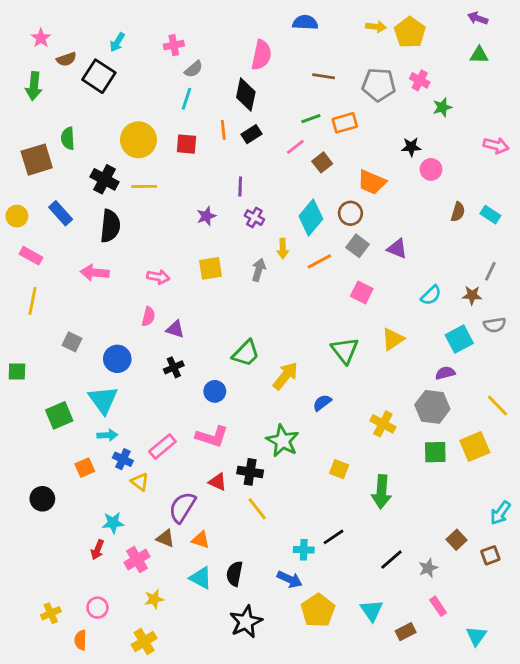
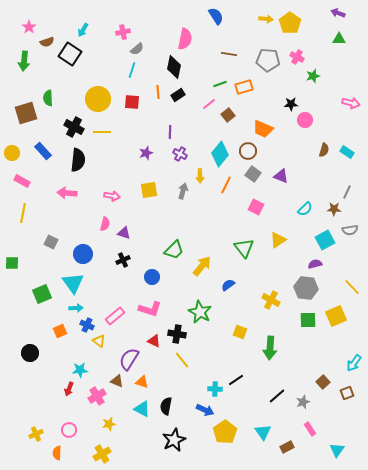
blue semicircle: (305, 22) -> (216, 16), turned 54
orange line: (319, 261) -> (226, 185), turned -36

